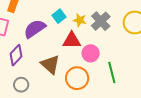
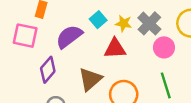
pink circle: (91, 53) -> (164, 47), moved
brown triangle: (50, 64) -> (90, 79), turned 40

